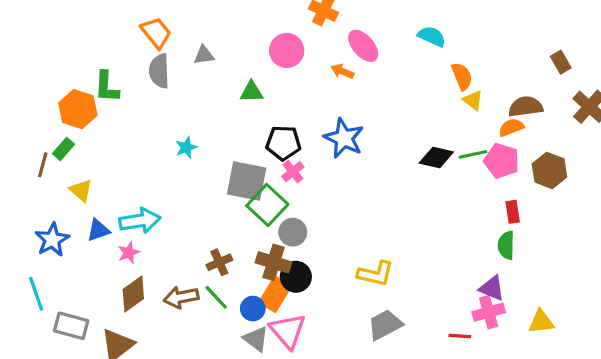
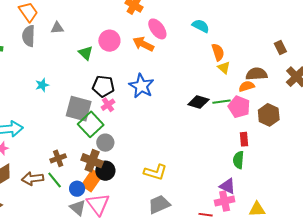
pink circle: (287, 50) -> (109, 41), moved
orange arrow: (342, 71) -> (143, 44), size x1.5
green triangle: (252, 92) -> (86, 53), turned 42

